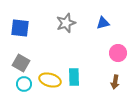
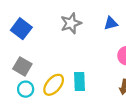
blue square: (20, 28) -> (21, 29), turned 30
yellow ellipse: (50, 80) -> (54, 85), turned -65

